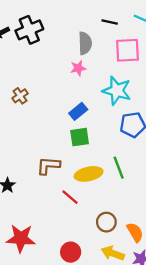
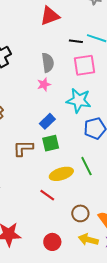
black line: (110, 22) -> (76, 41), moved
brown L-shape: (48, 166) -> (23, 148), moved

